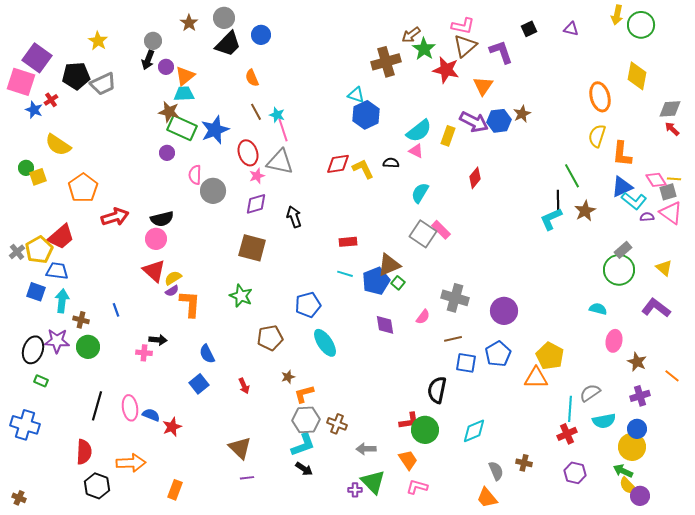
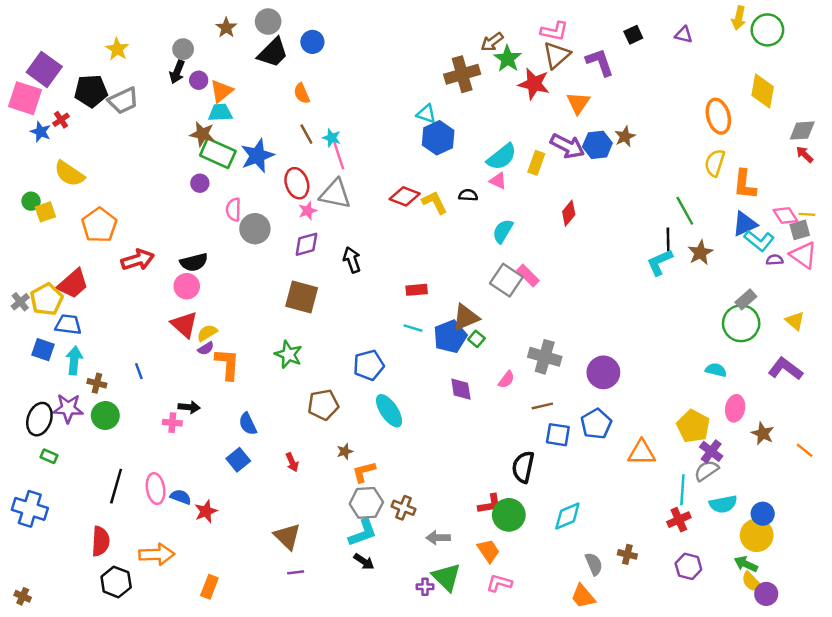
red diamond: (338, 164) -> (405, 196), turned 30
yellow pentagon: (550, 356) -> (693, 426), moved
purple cross: (640, 396) -> (711, 451), moved, turned -36

